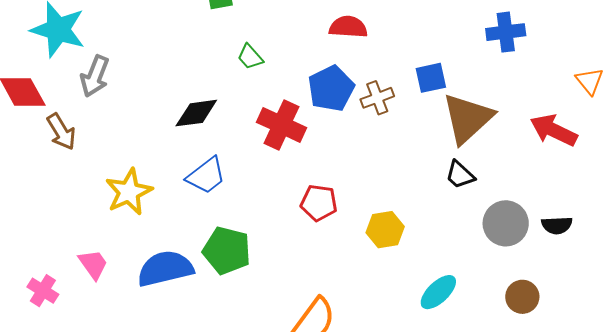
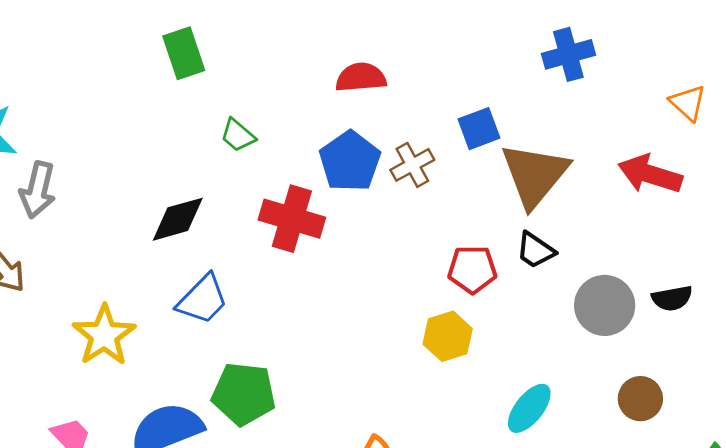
red pentagon: (319, 203) -> (472, 269), moved

